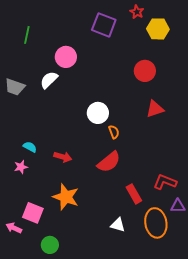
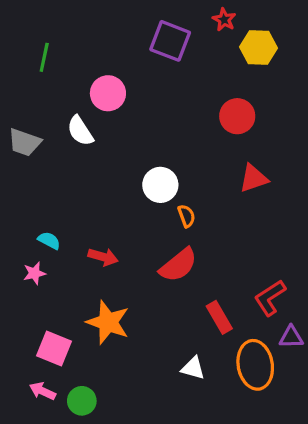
white semicircle: (49, 80) -> (80, 131), turned -78
red L-shape: (165, 182) -> (270, 298), turned -55
pink arrow: (14, 228) -> (43, 391), moved

